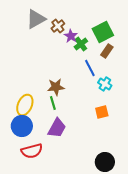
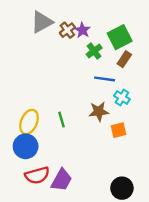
purple star: (71, 36) -> (82, 30), moved
blue line: (90, 68) -> (105, 79), turned -54
brown star: (56, 87) -> (99, 111), moved
purple trapezoid: (57, 128) -> (62, 180), moved

